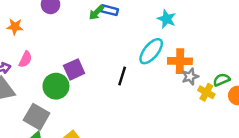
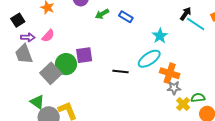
green arrow: (96, 13) -> (102, 14), moved
cyan star: (167, 19) -> (160, 36), moved
black line: (122, 76) -> (120, 71), turned 63
gray square: (37, 117) -> (51, 73), moved

